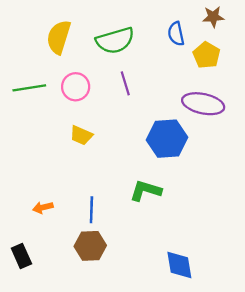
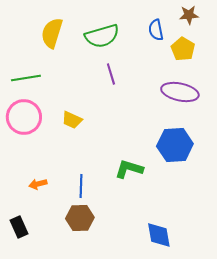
pink circle: (76, 87) -> (24, 117), moved, size x1.4
blue hexagon: (167, 139) -> (175, 145), moved

